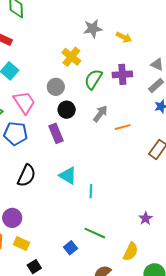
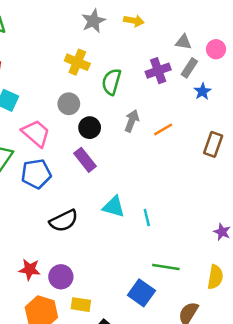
purple cross: (122, 74) -> (158, 71), moved
black semicircle: (27, 176) -> (64, 221), turned 55
blue square: (70, 248) -> (141, 293), size x1.5

